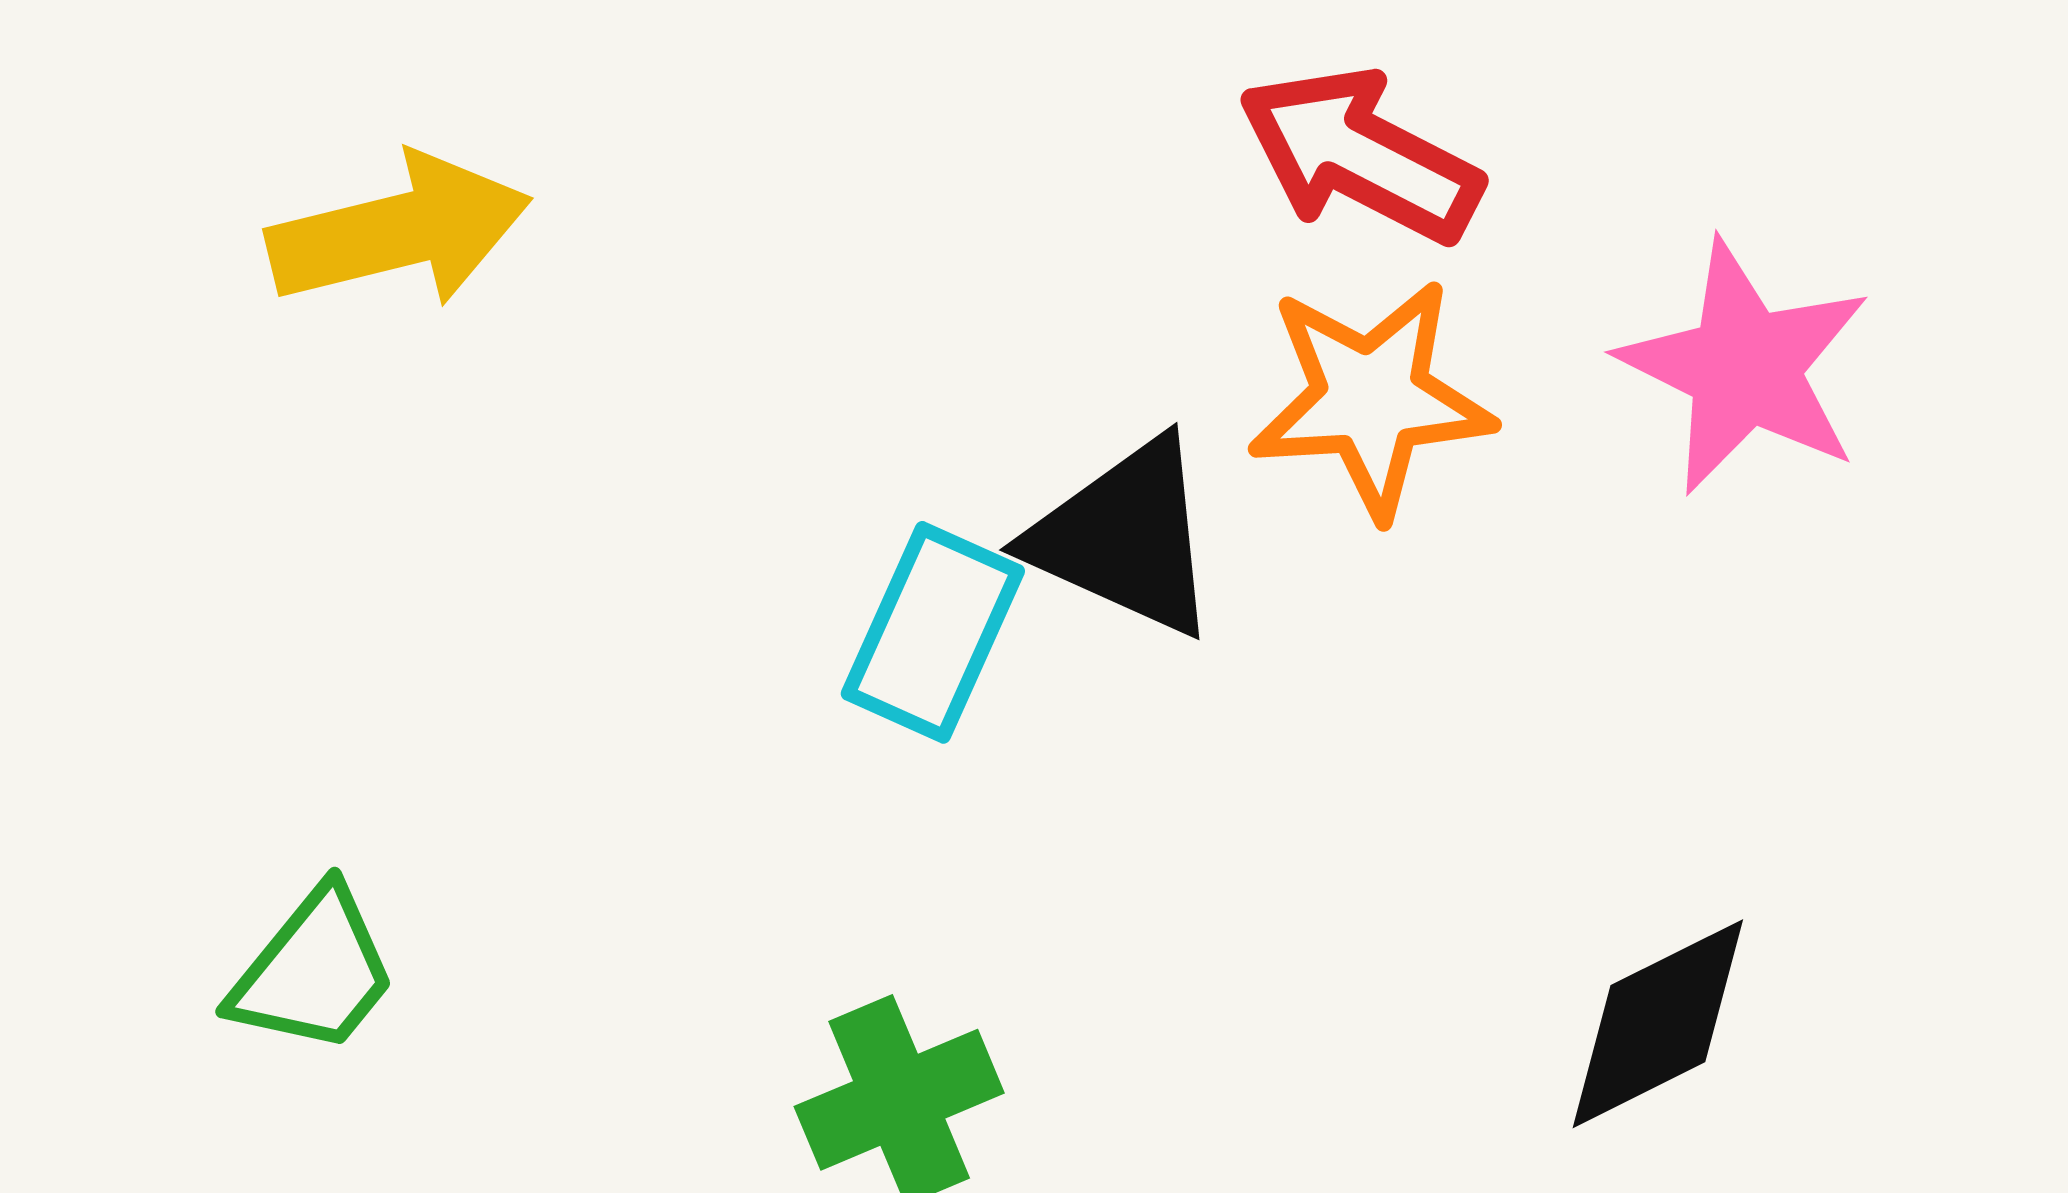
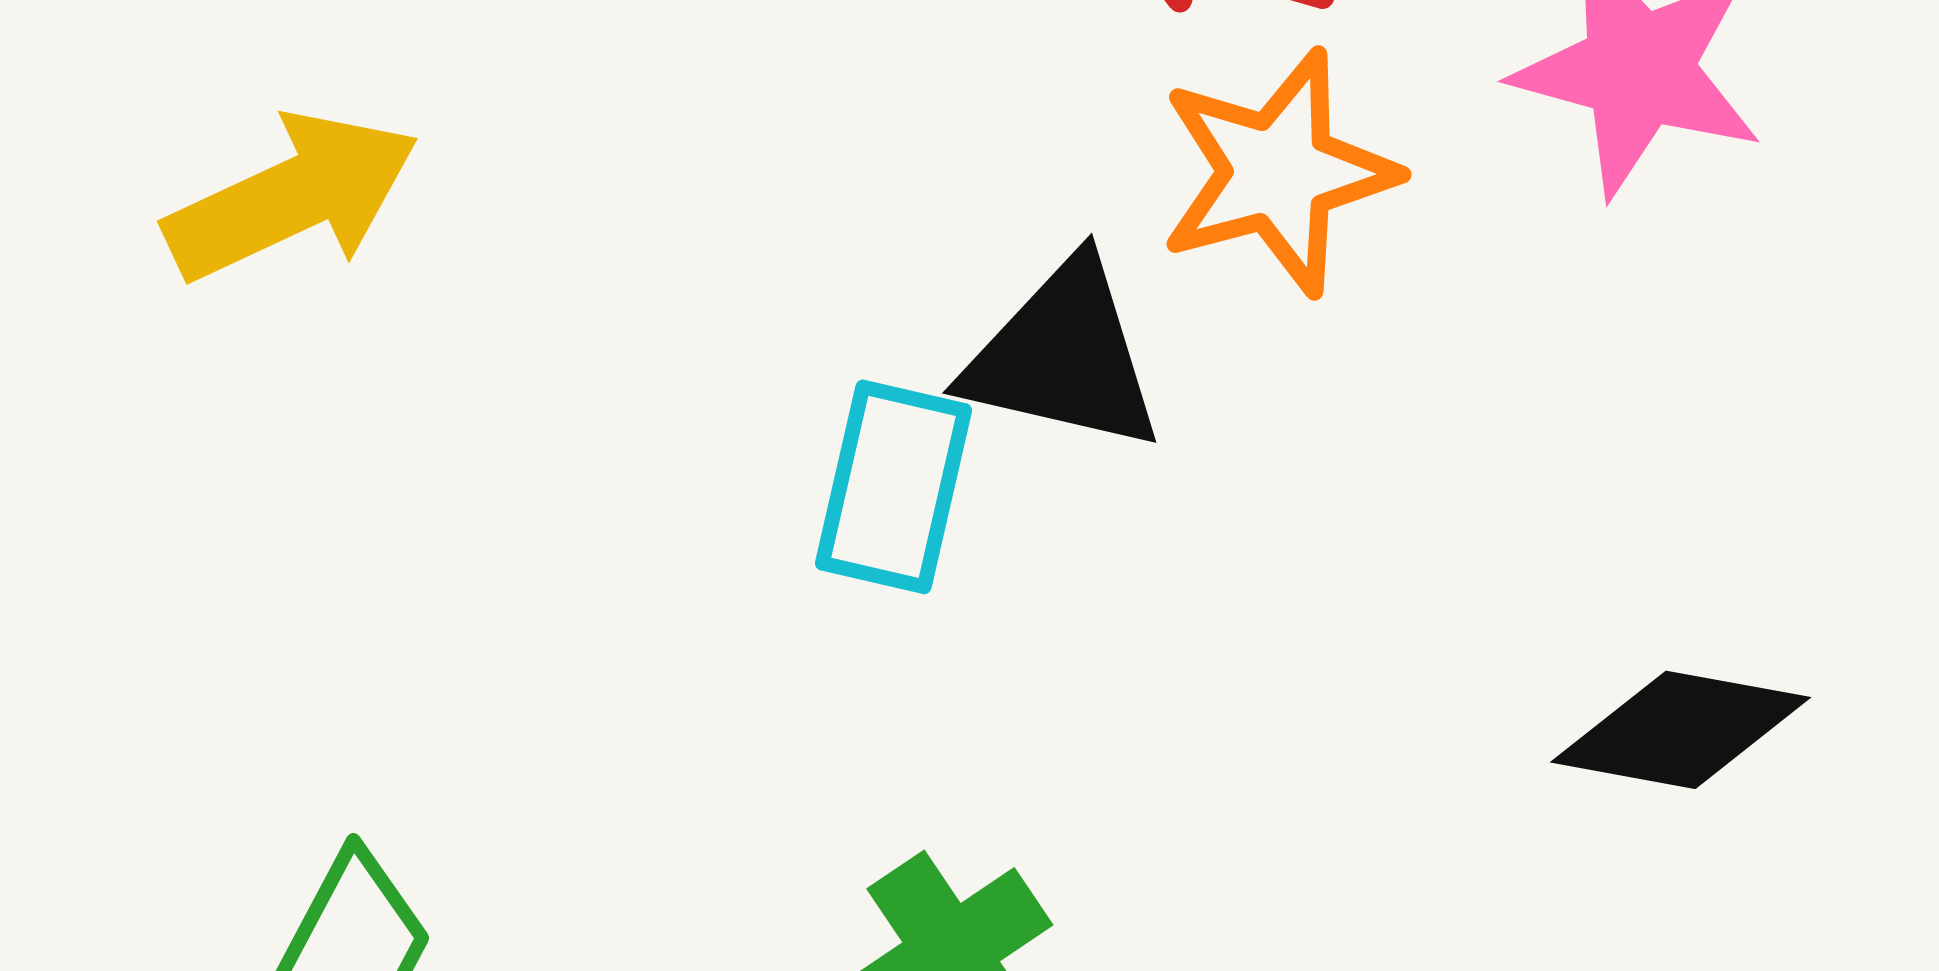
black diamond: (1658, 1024) -> (1681, 730), turned 48

